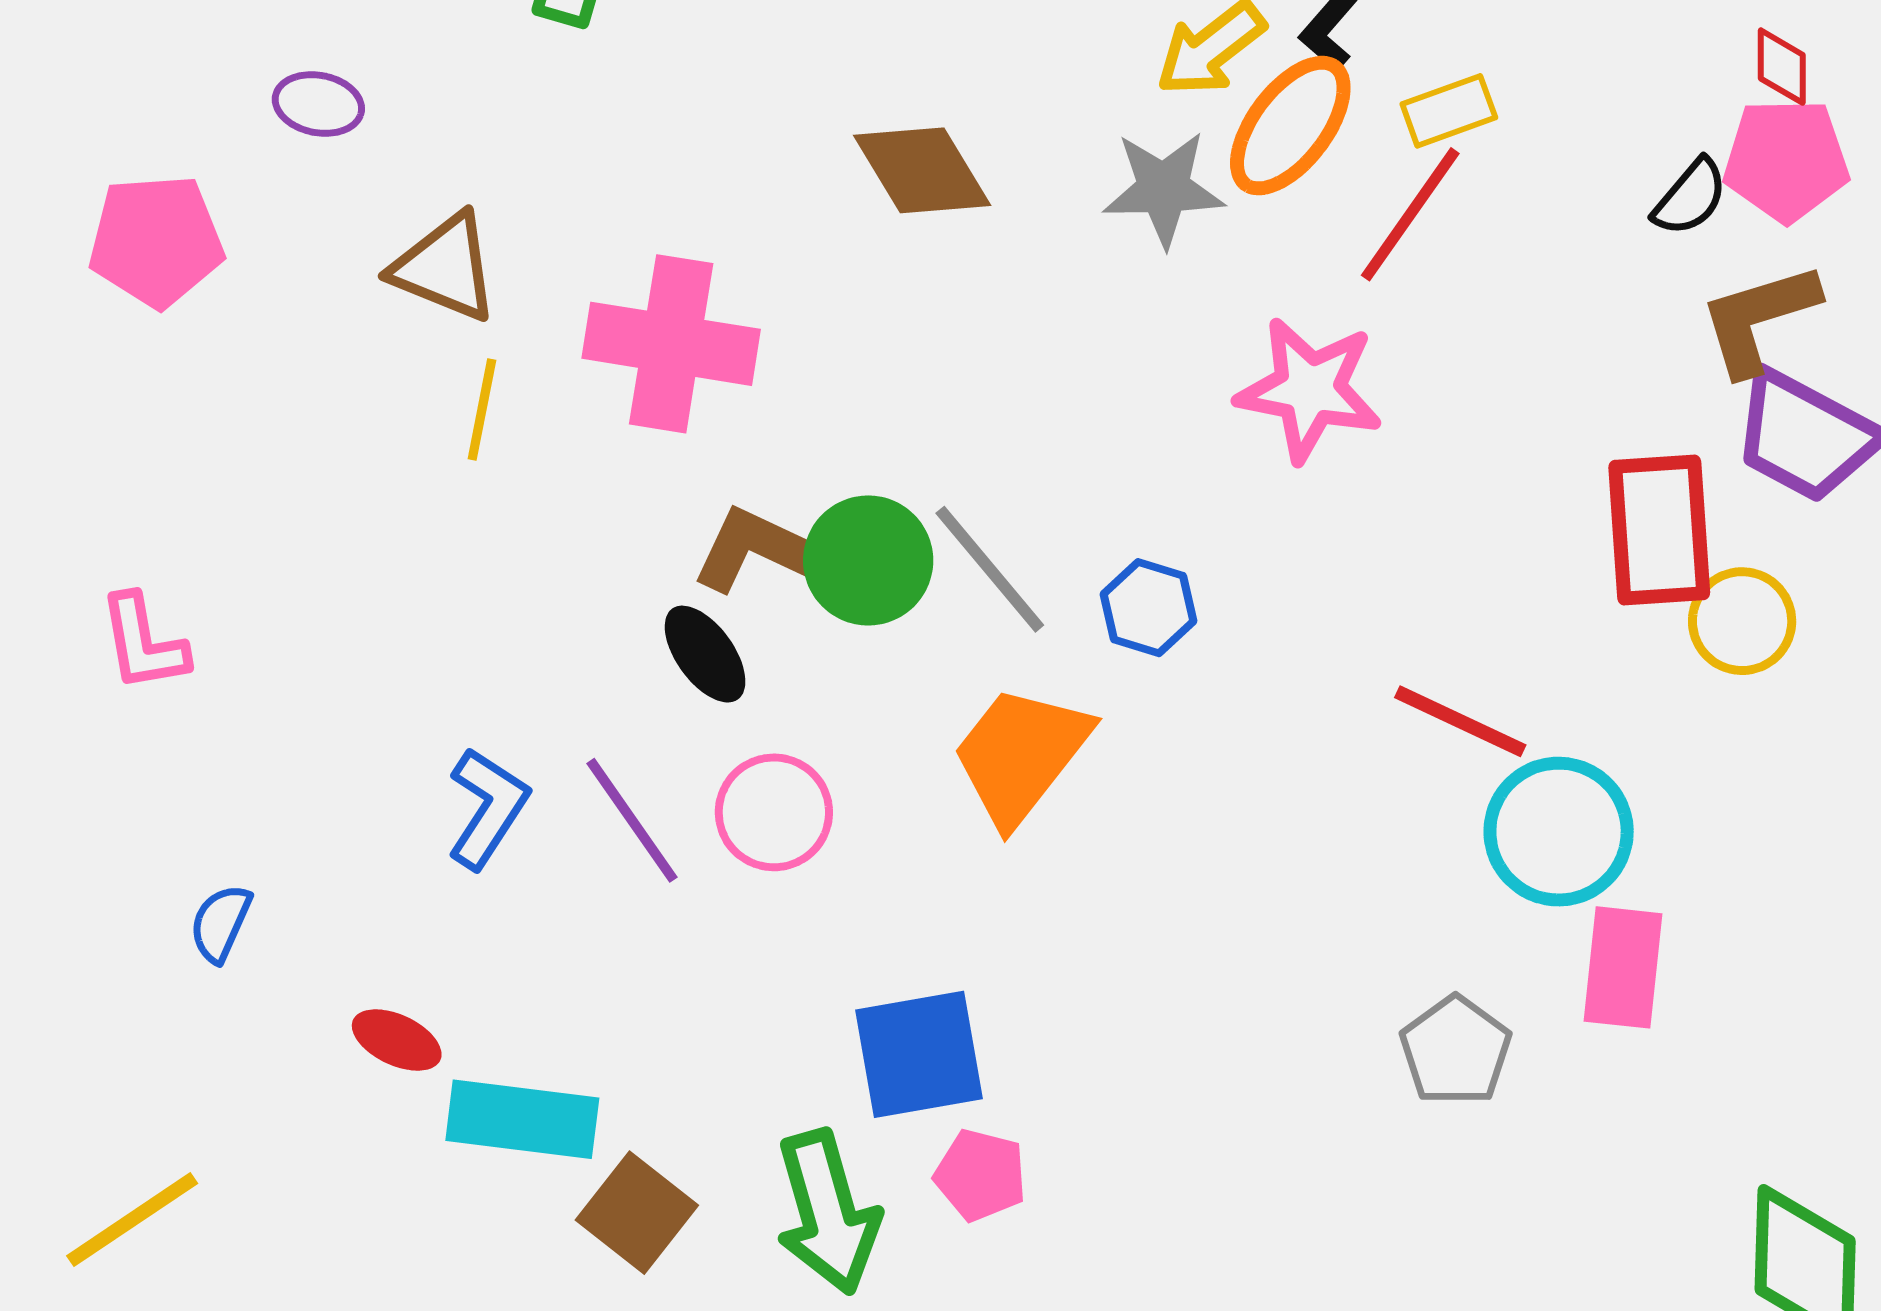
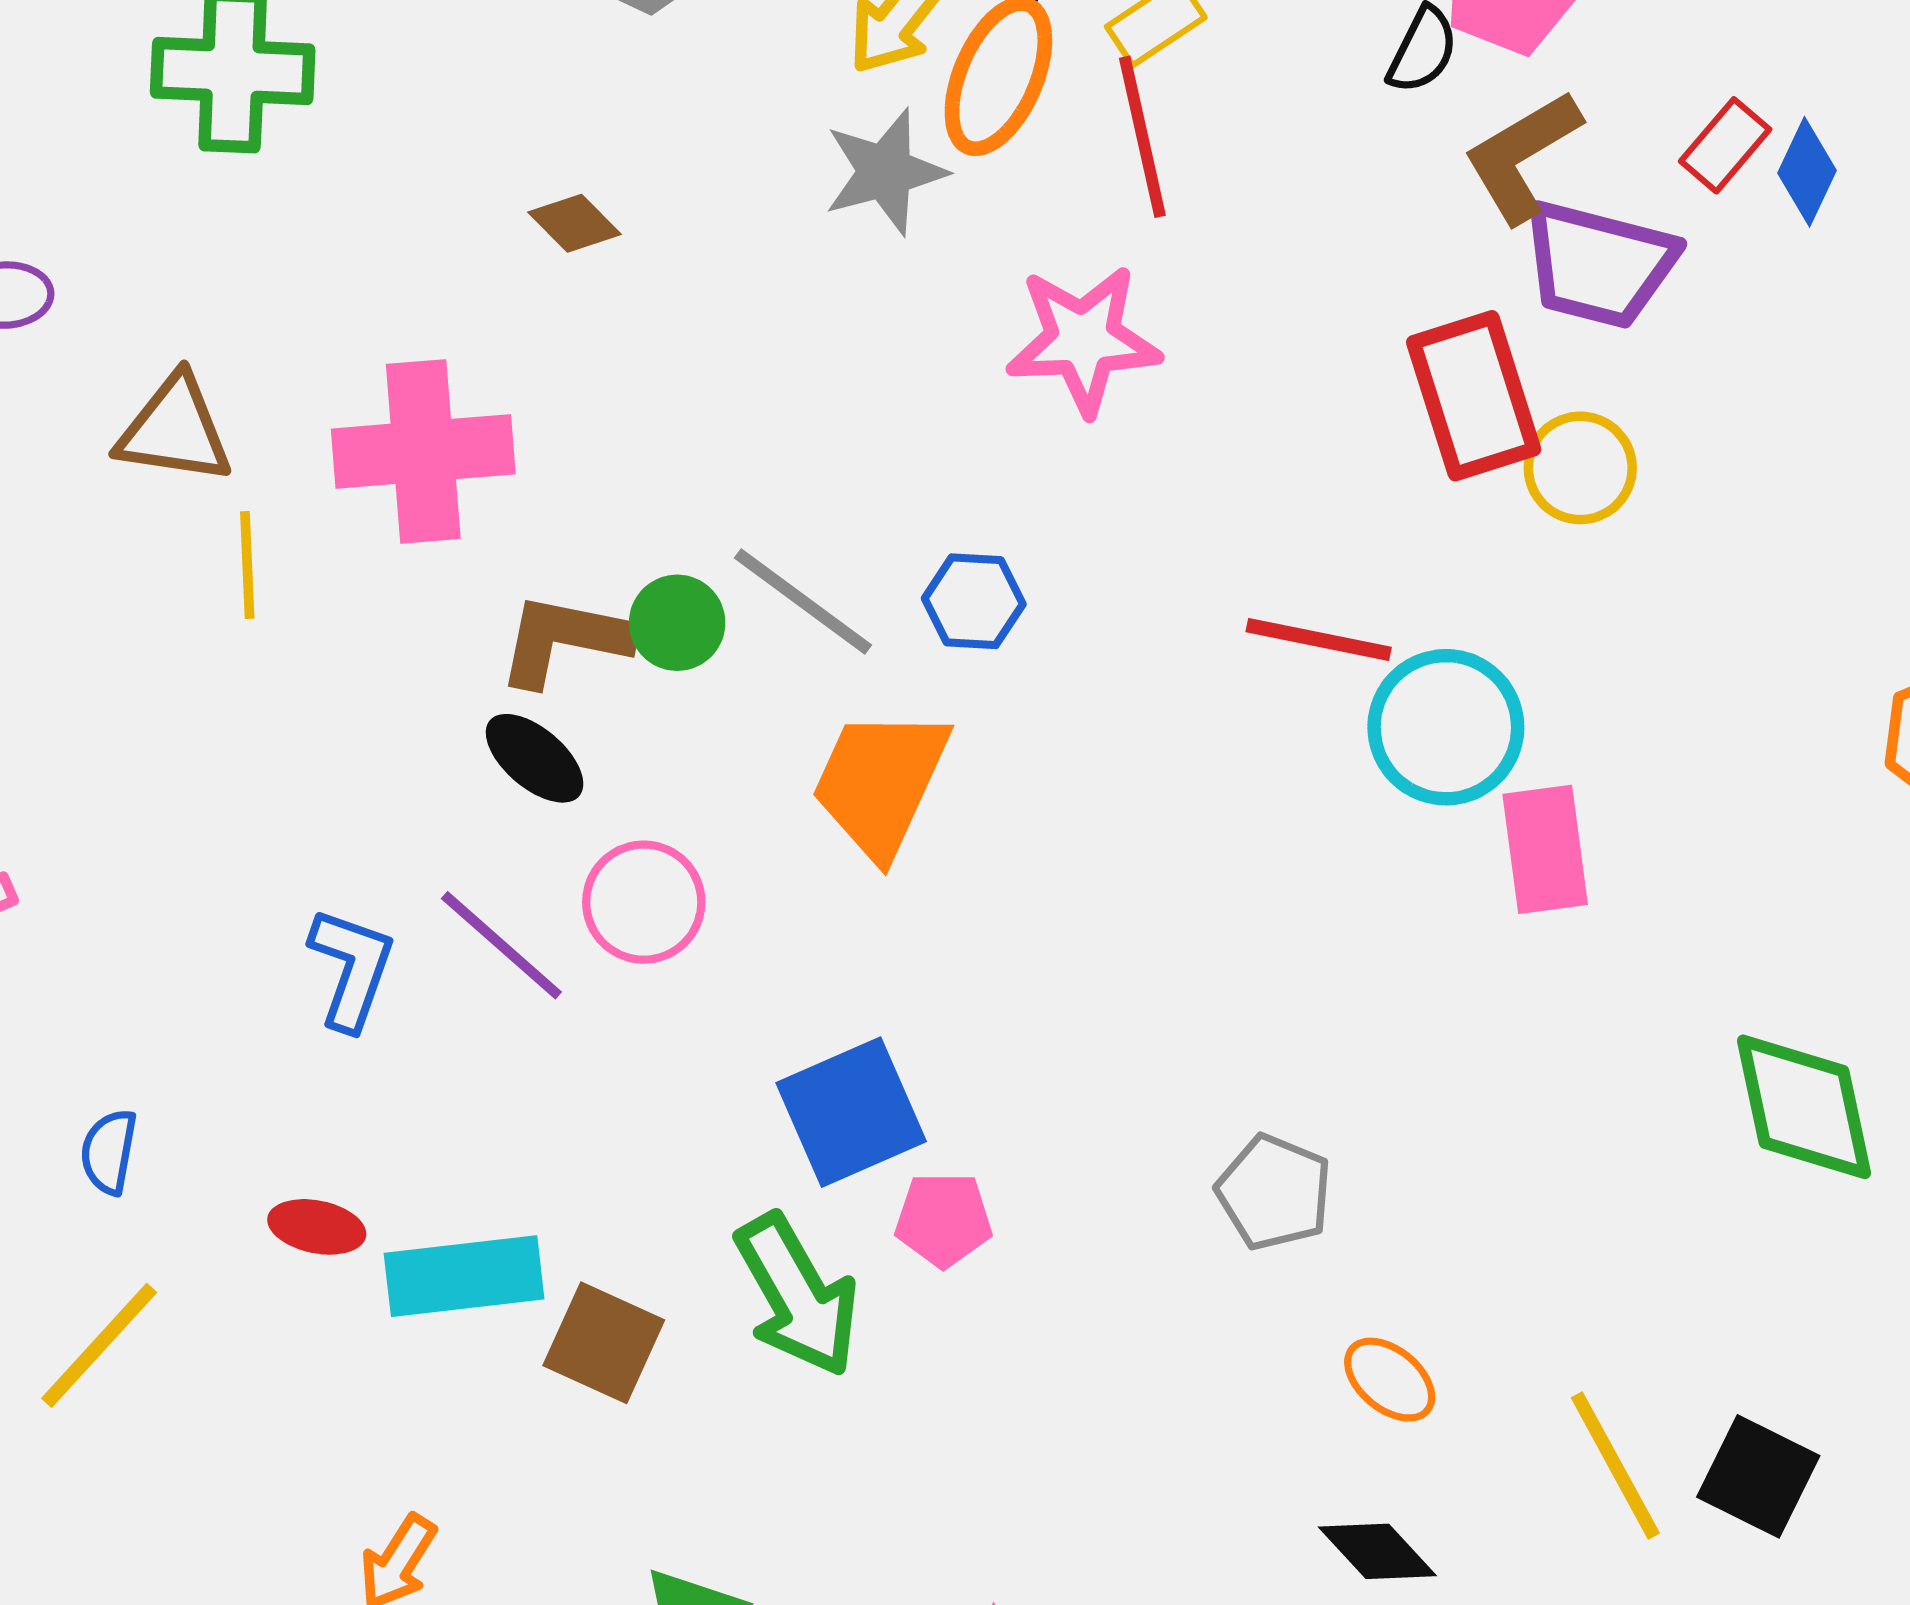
brown diamond: (922, 170) -> (575, 223), moved, size x0.6
red line: (1410, 214) -> (1142, 137), turned -34
green circle: (868, 560) -> (677, 623), size x0.7
gray pentagon: (1456, 1051) -> (1274, 1192), moved
yellow line: (132, 1220) -> (99, 1345), moved

